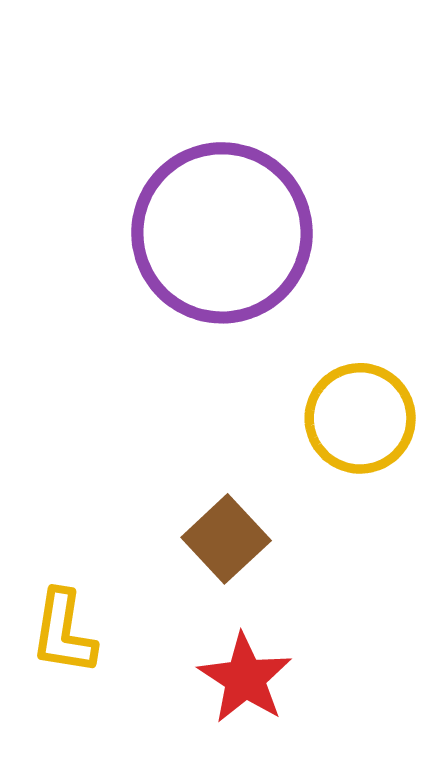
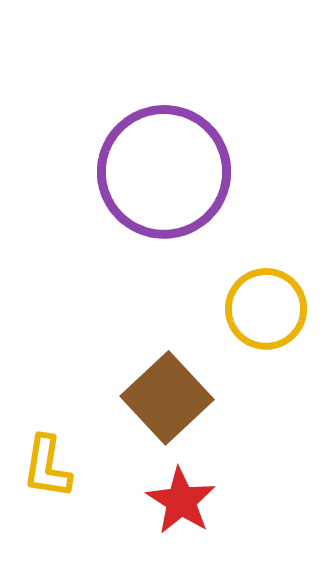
brown square: (226, 539) -> (167, 398), size x1.4

